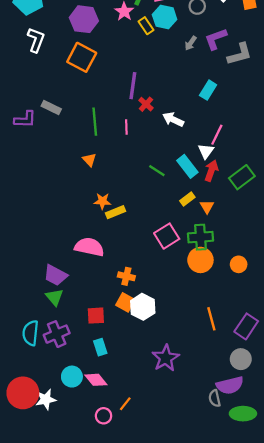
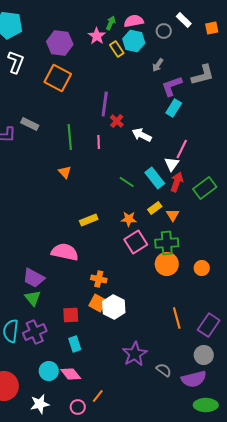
purple L-shape: (216, 39) -> (172, 86), moved
orange star: (102, 201) -> (129, 219), moved
gray semicircle: (215, 398) -> (164, 370), moved, turned 140
white star: (46, 399) -> (40, 404), moved

